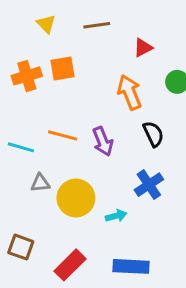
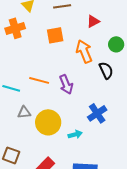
orange square: (63, 68) -> (55, 35), moved
orange cross: (27, 76) -> (15, 28), moved
black semicircle: (153, 134) -> (106, 70), moved

